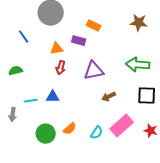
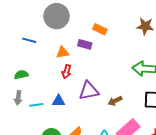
blue line: (24, 37) -> (29, 40), turned -40
purple triangle: (94, 71) -> (89, 91), moved
gray arrow: (13, 115) -> (18, 98), moved

